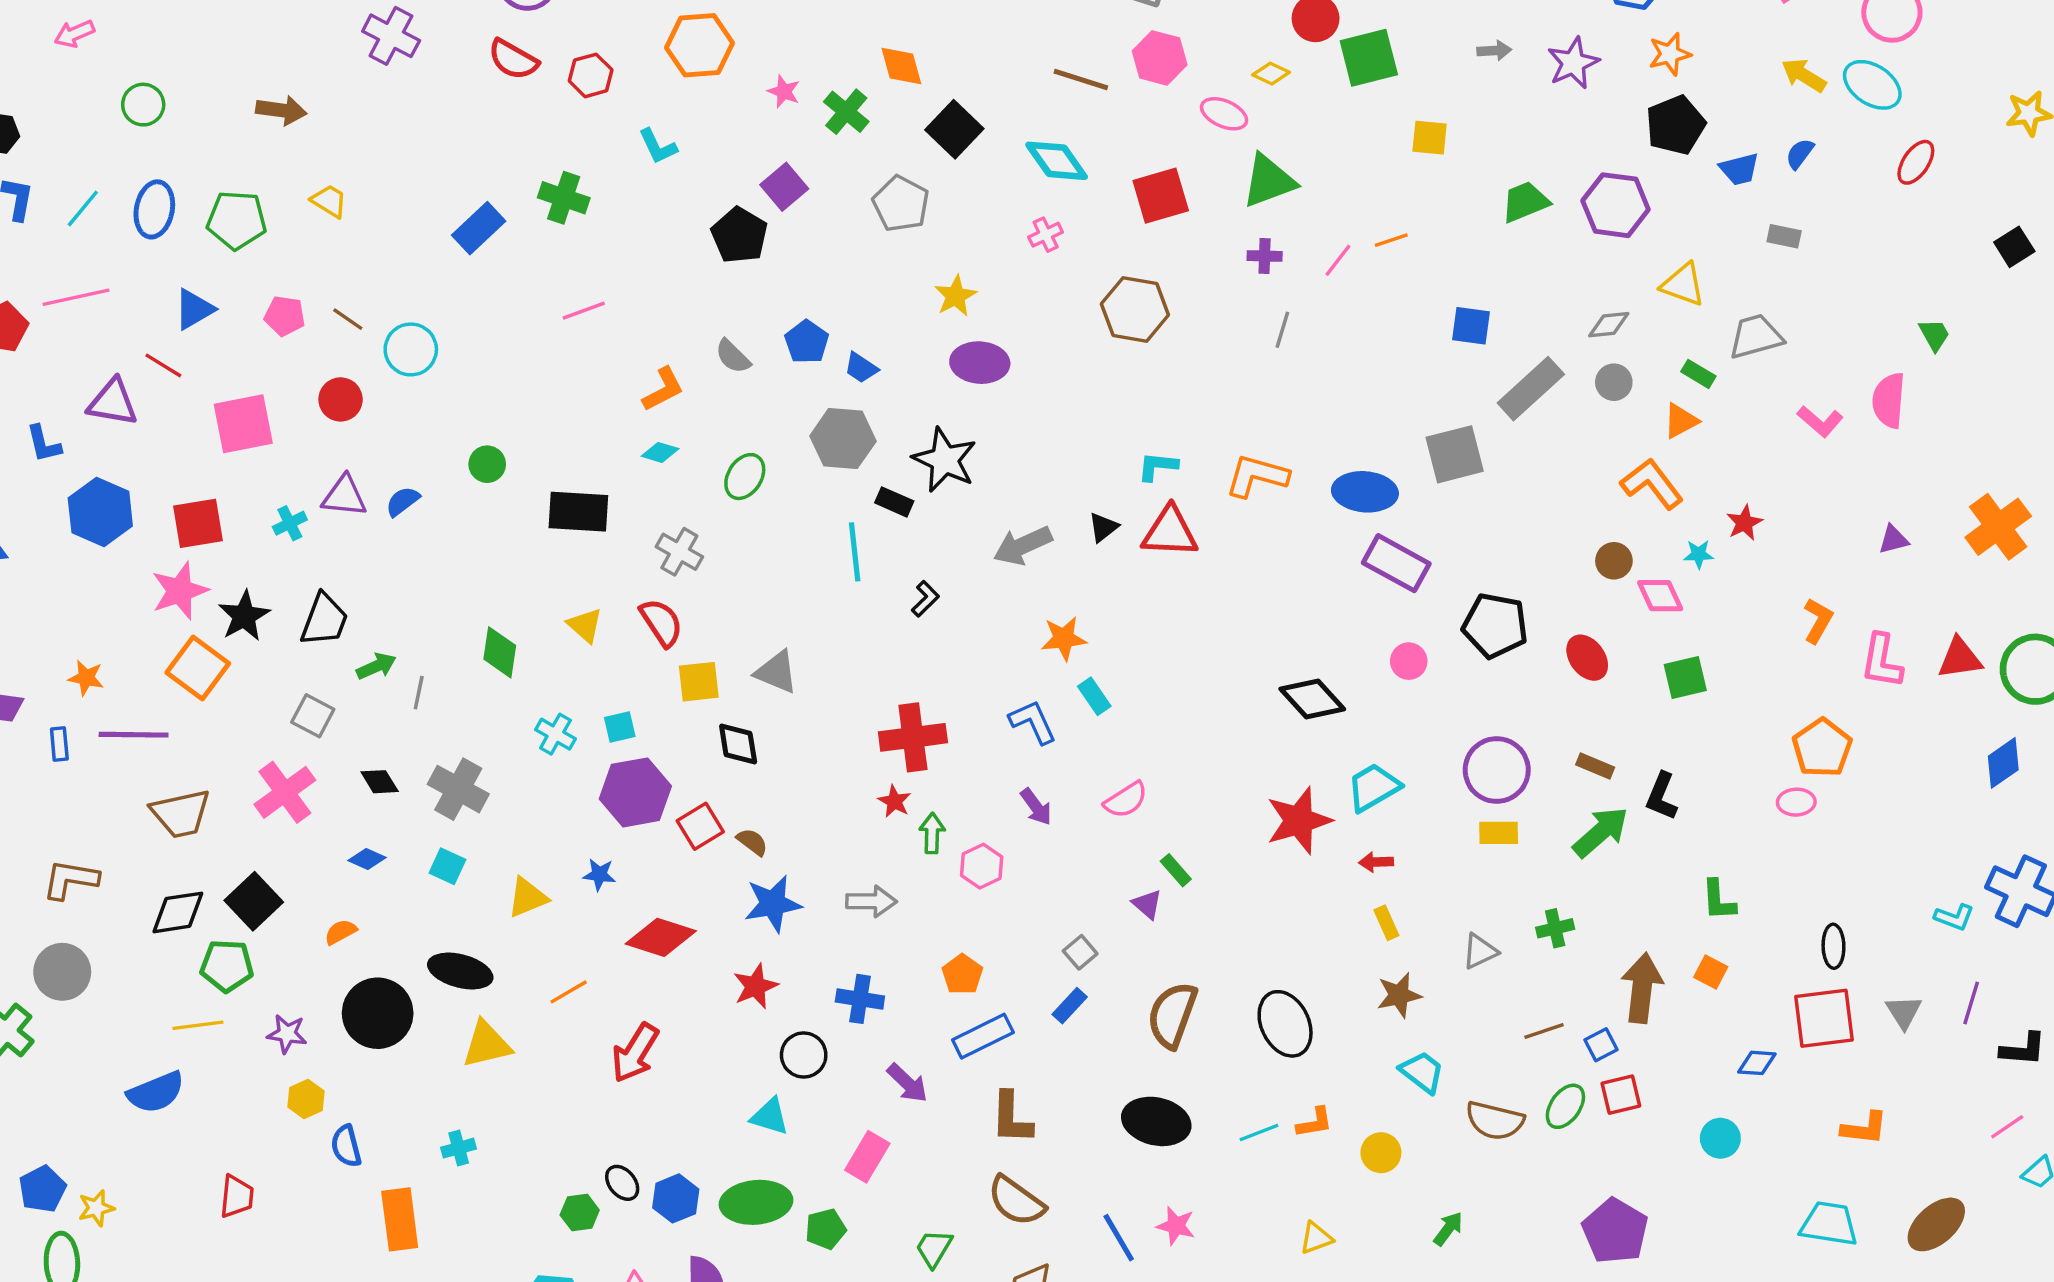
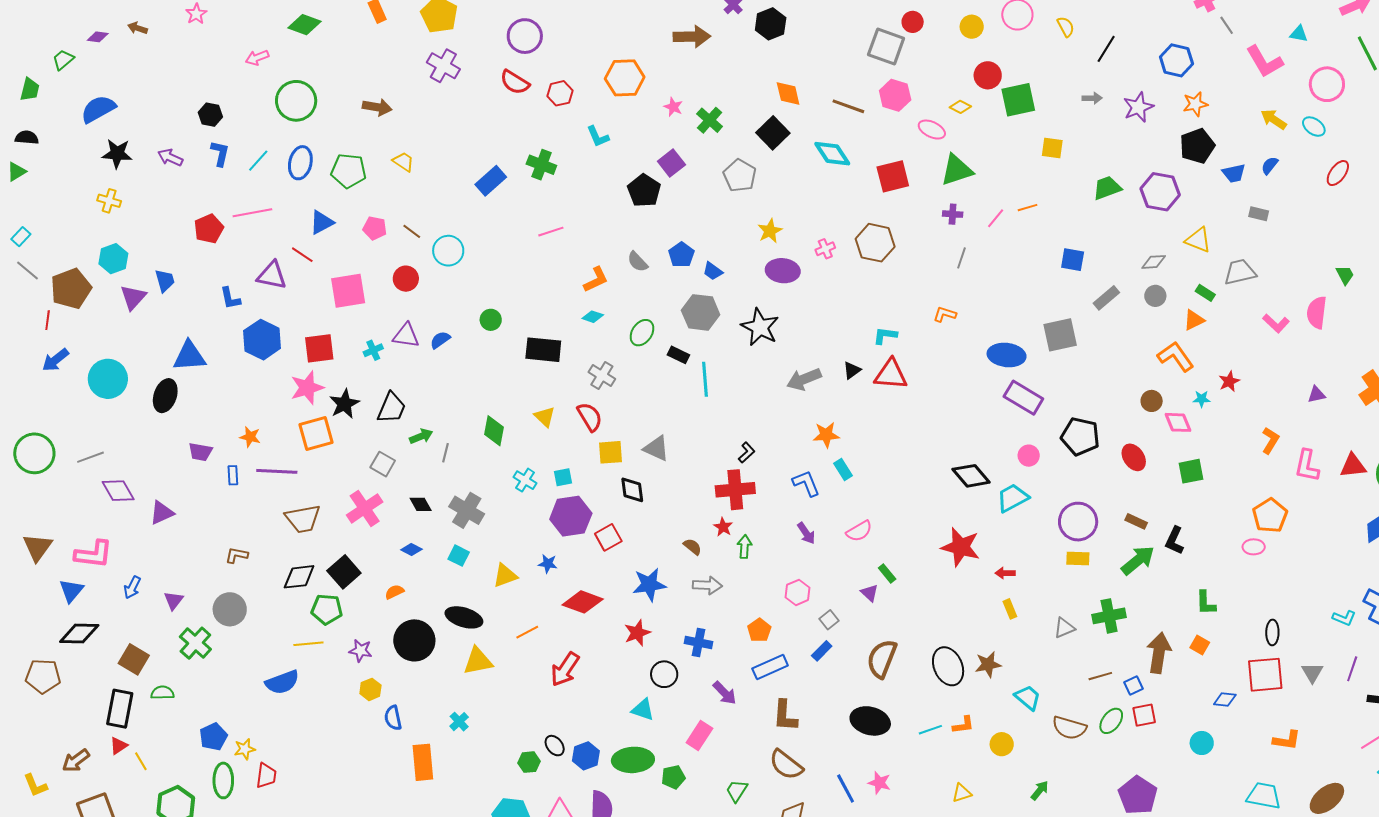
orange diamond: (901, 66) -> (788, 94), moved
cyan ellipse: (1872, 85) -> (1314, 127), size x0.7
green circle: (143, 105) -> (296, 101), size x1.6
pink cross: (1046, 235) -> (825, 249), moved
gray rectangle: (1531, 389) -> (1106, 298), size x0.7
orange L-shape: (1257, 476) -> (945, 314), moved, size x0.6
black rectangle: (894, 502) -> (678, 355), moved
black L-shape: (925, 599) -> (747, 452), moved
orange square: (198, 668) -> (316, 433), turned 36
cyan trapezoid: (1373, 787) -> (1013, 498), moved
red star: (1299, 821) -> (961, 547), turned 30
brown semicircle: (752, 842) -> (692, 547), moved
pink hexagon: (982, 866) -> (797, 592), moved
brown L-shape: (70, 879) -> (237, 555), size x0.7
green cross: (1555, 928) -> (1109, 616), size x1.5
brown star: (1399, 995) -> (988, 664), moved
cyan cross: (459, 1148) -> (459, 722), turned -30
red trapezoid: (237, 1197) -> (266, 776), moved

